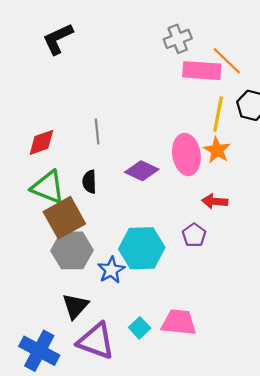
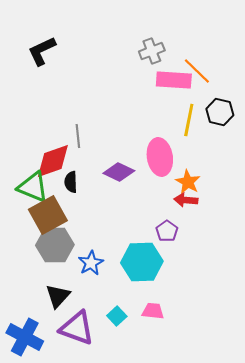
red diamond: (41, 142) -> (53, 161), moved, size x1.4
orange star: (217, 150) -> (188, 182), moved
cyan hexagon: (142, 248) -> (142, 262), moved
pink trapezoid: (179, 322) -> (153, 311), size x0.7

